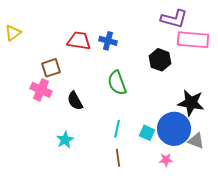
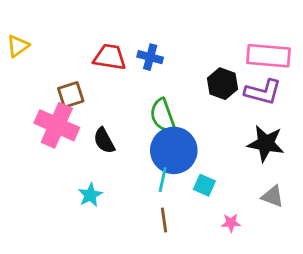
purple L-shape: (174, 19) -> (263, 92), moved
pink cross: (41, 90) -> (57, 125), size x1.4
blue circle: (174, 129) -> (174, 150), moved

